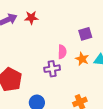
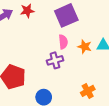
purple square: (85, 34) -> (66, 15), moved, size x1.6

